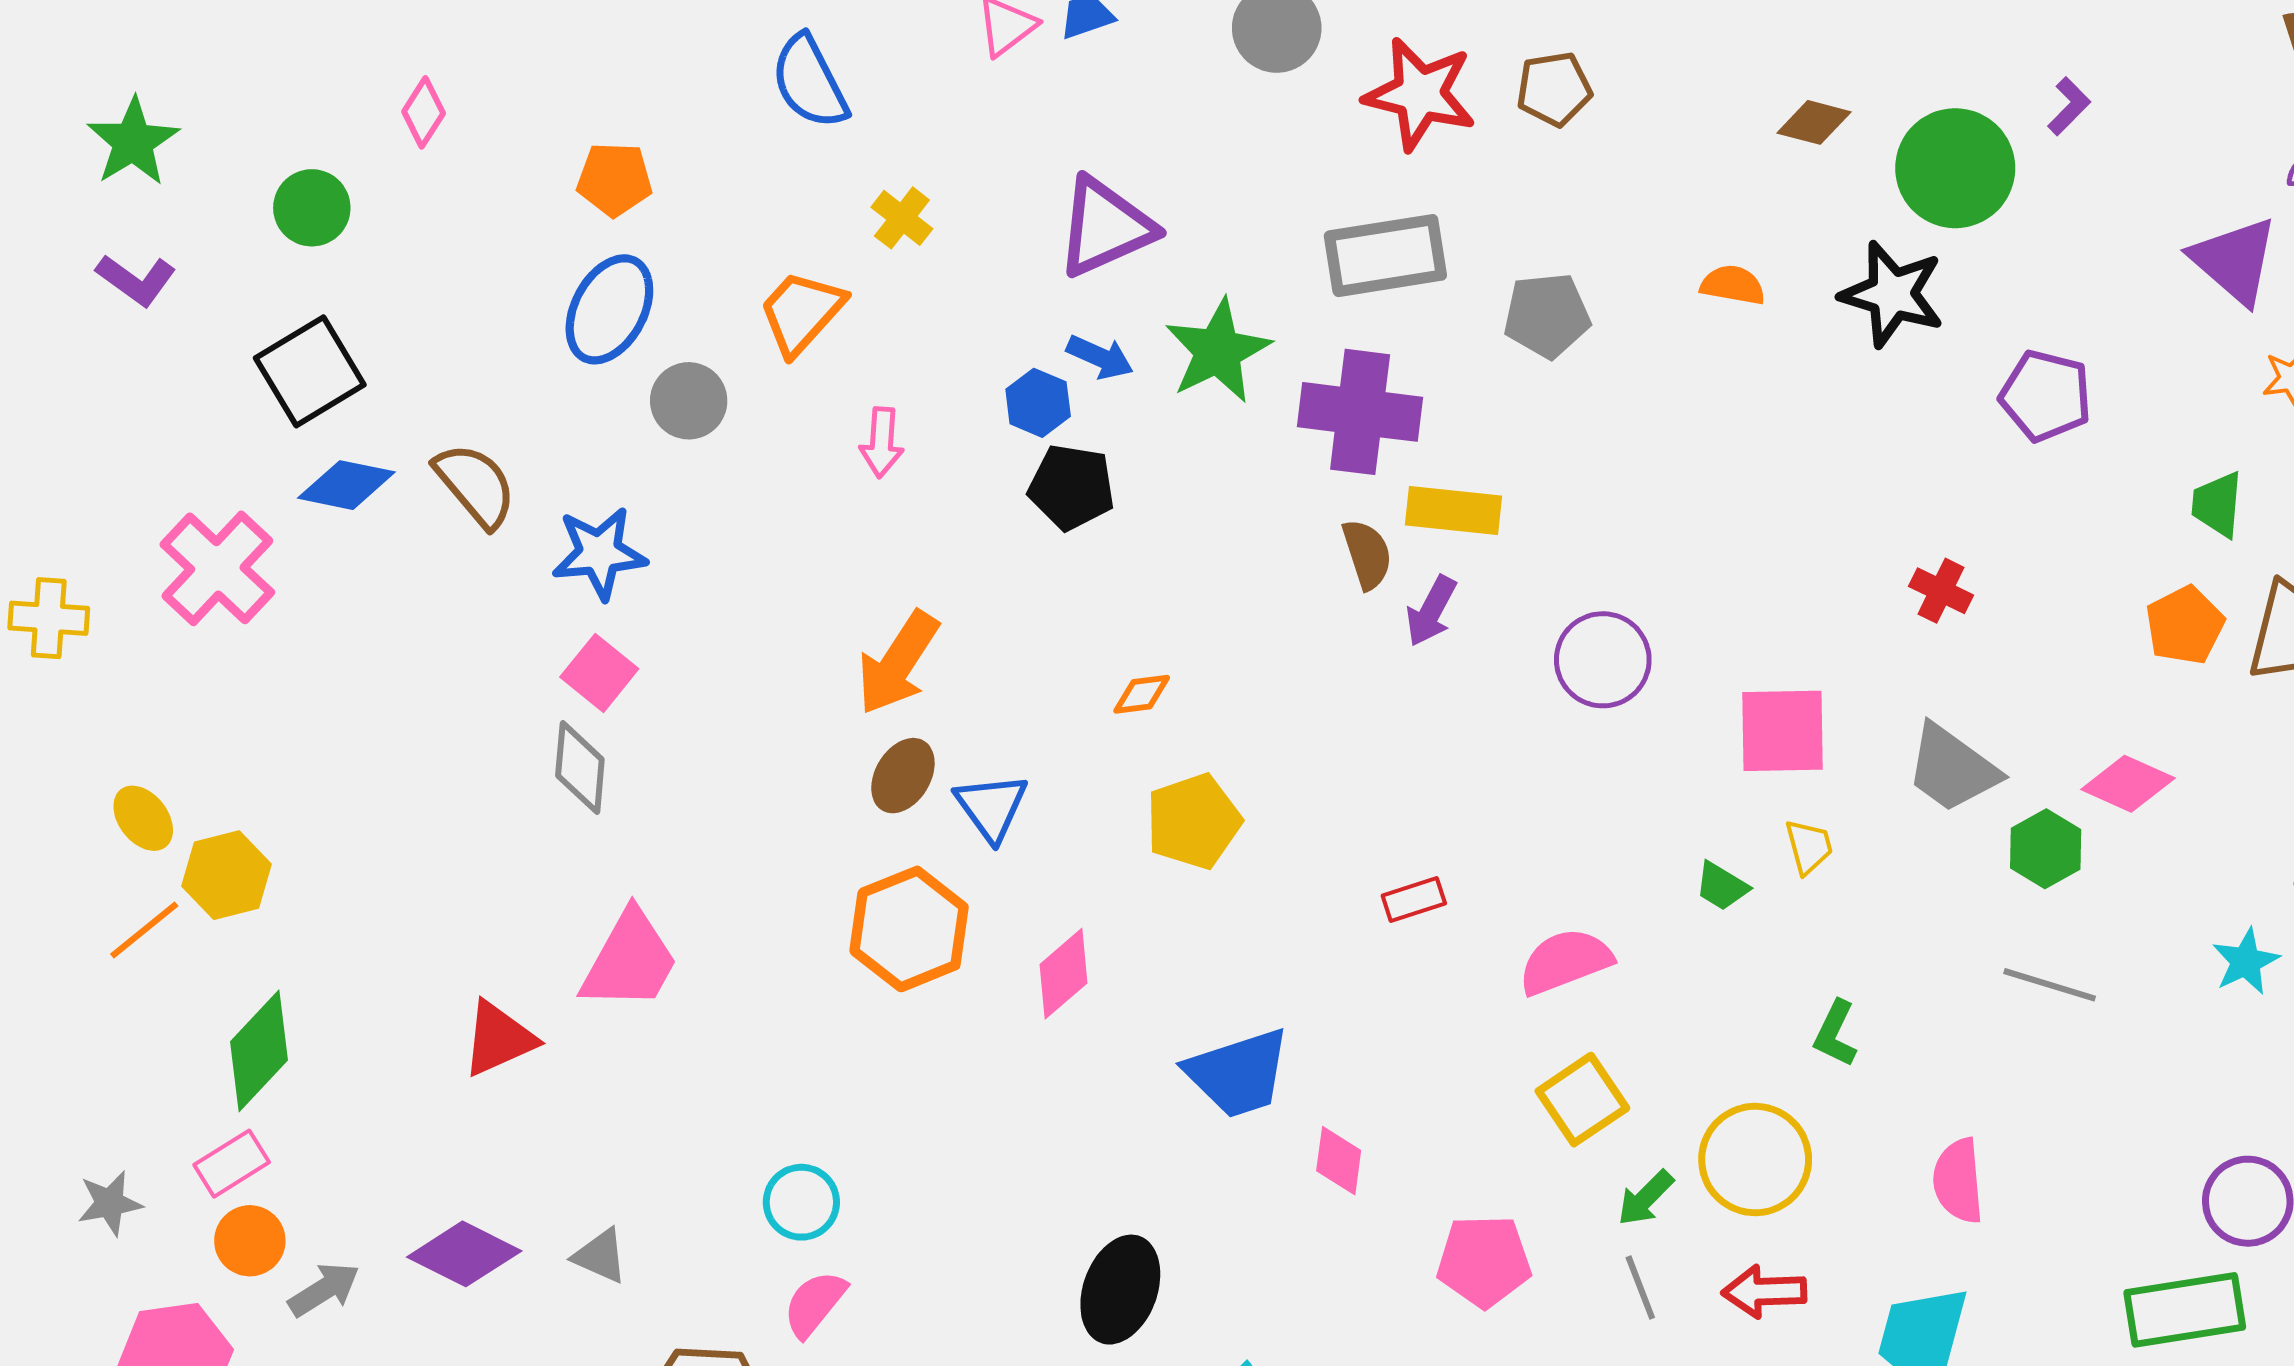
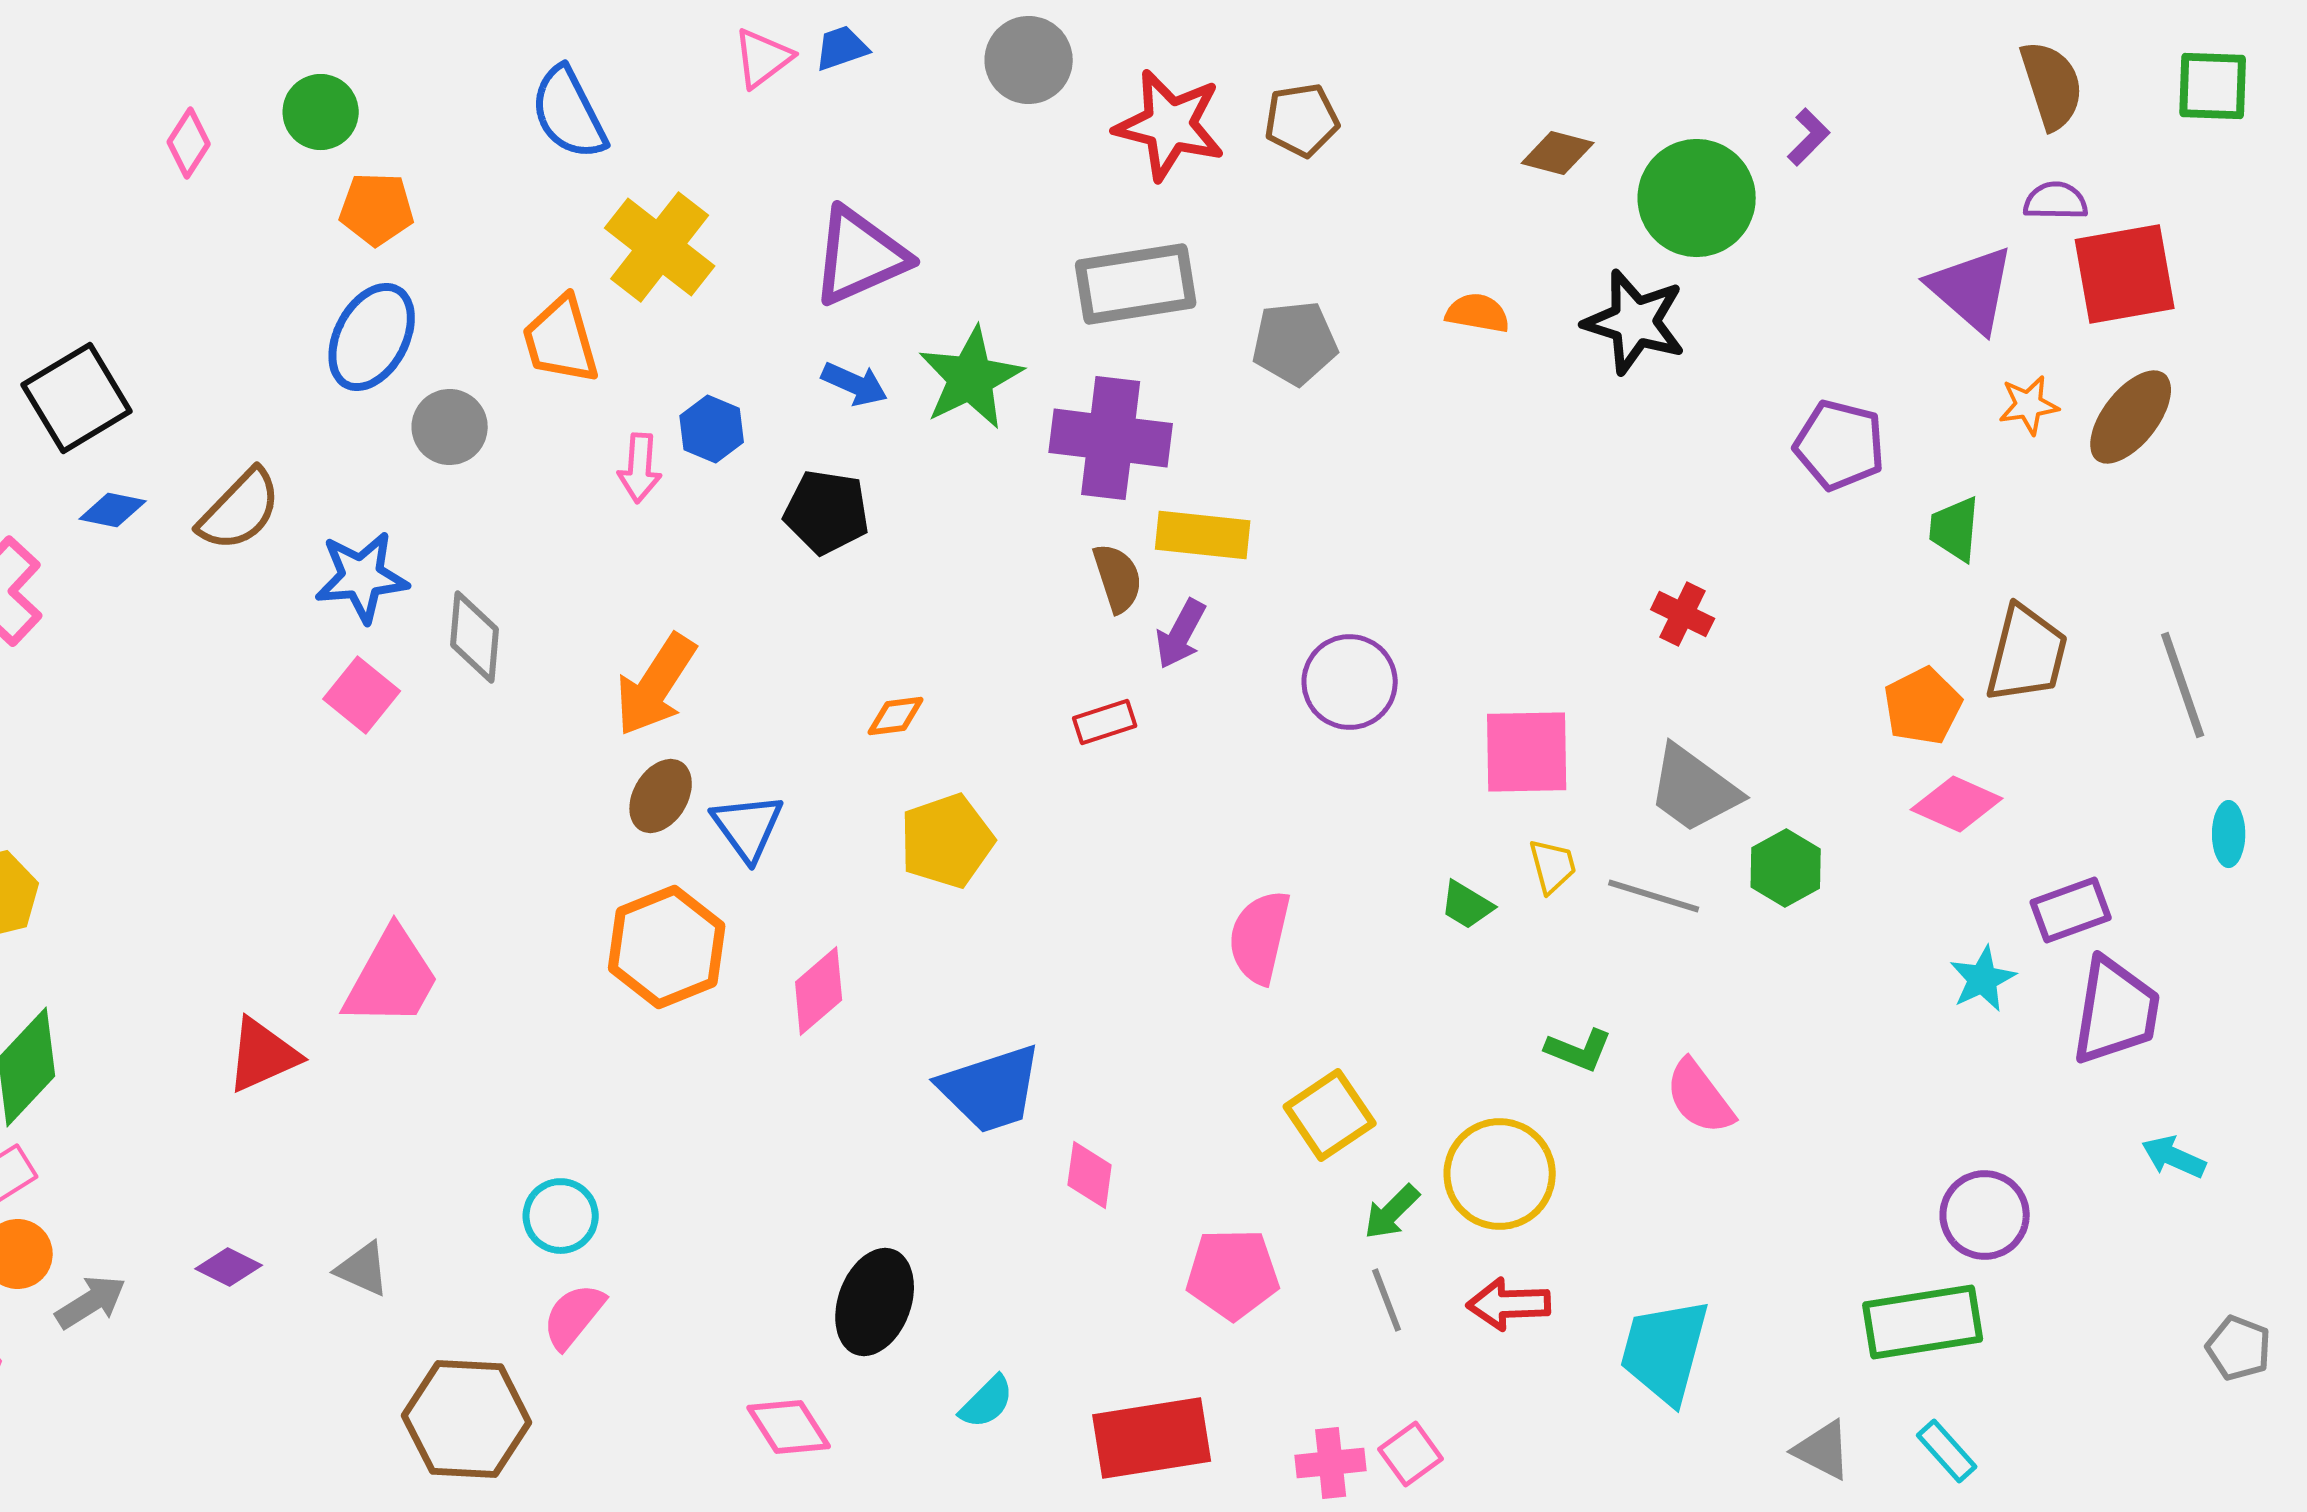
green circle: (312, 208) -> (321, 112), moved
yellow cross: (902, 218) -> (660, 247), size x1.8
orange trapezoid: (801, 312) -> (561, 340), turned -58
purple pentagon: (2046, 396) -> (1840, 445), moved
blue hexagon: (1038, 403) -> (712, 429), moved
blue diamond: (346, 485) -> (113, 510), size x0.7
brown semicircle: (475, 485) -> (240, 510), turned 84
orange pentagon: (2185, 625) -> (1923, 706), moved
gray diamond: (580, 767) -> (475, 637), moved
pink diamond: (2128, 784) -> (1957, 804), moved
red rectangle: (1414, 899) -> (1105, 722), moved
pink semicircle: (1565, 961) -> (1260, 937), moved, turned -56
gray line: (2050, 985) -> (1654, 896), moved
green L-shape: (1835, 1034) -> (1579, 1050), turned -94
pink semicircle: (1958, 1181) -> (1700, 1097), moved, turned -32
purple diamond: (464, 1254) -> (229, 1267), size x0.6

